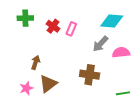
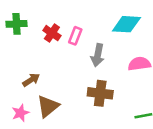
gray arrow: (100, 44) -> (98, 55), moved, turned -30
brown arrow: (36, 63) -> (31, 80), turned 40

